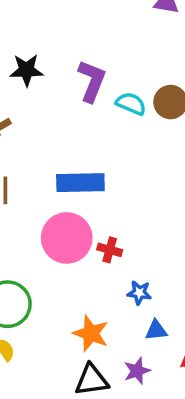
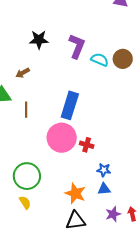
blue rectangle: (80, 183) -> (70, 105), turned -72
blue triangle: (156, 330) -> (104, 189), moved
purple star: (137, 371) -> (113, 214), moved

